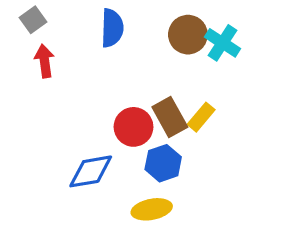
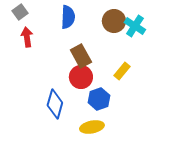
brown rectangle: (170, 117) -> (81, 56), moved
blue diamond: (91, 171) -> (55, 104), turned -64

